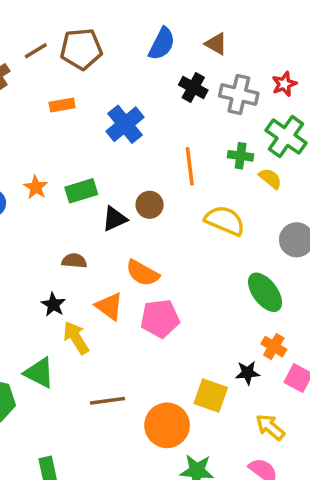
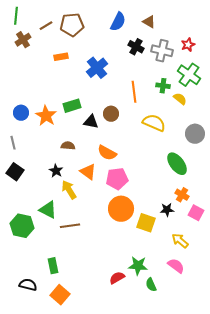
orange star: (36, 187) -> (46, 116), moved, size x1.5
black triangle: (115, 219) -> (91, 122), turned 35
brown line: (108, 401) -> (70, 226), moved
orange circle: (167, 425) -> (121, 209), moved

